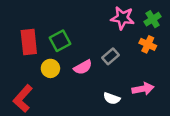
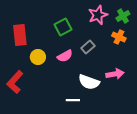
pink star: (123, 18) -> (98, 15), turned -30
green square: (60, 41) -> (63, 27), moved
white semicircle: (112, 98) -> (89, 82), size x1.5

